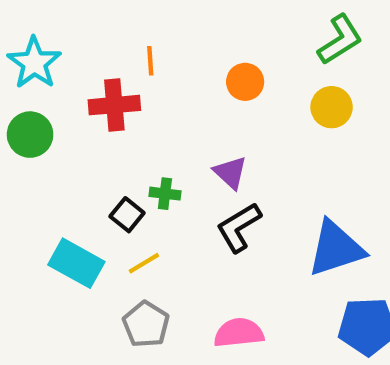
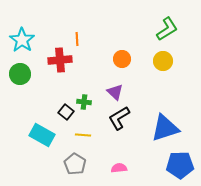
orange circle: (245, 82) -> (122, 59), moved
yellow line: (144, 263) -> (83, 135), moved, turned 35
pink semicircle: (239, 333) -> (119, 168), size x0.7

